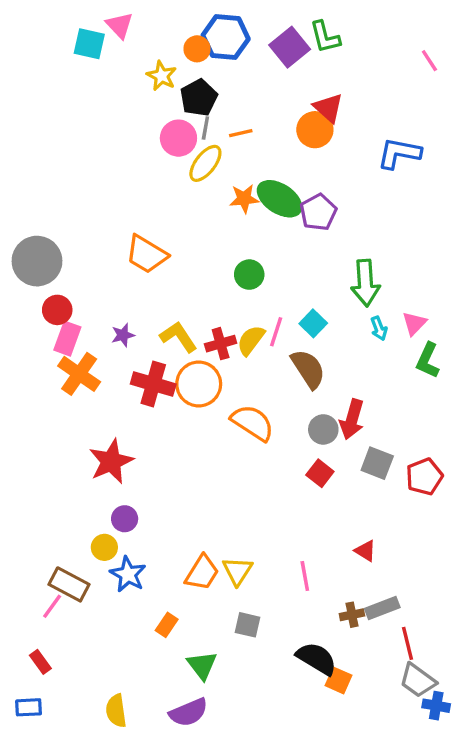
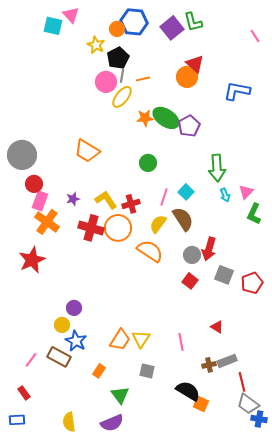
yellow semicircle: (251, 340) -> (158, 224), moved
red star: (111, 461) -> (32, 260), moved
brown rectangle: (69, 584) -> (59, 357), moved

